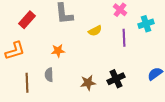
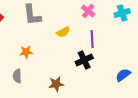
cyan cross: (146, 24) -> (122, 13), moved
black cross: (116, 79) -> (84, 60), moved

